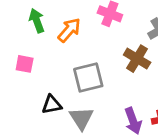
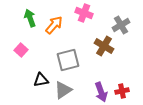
pink square: (25, 64) -> (21, 50), turned 32
gray triangle: (81, 118) -> (63, 90), turned 30

